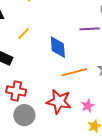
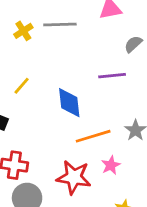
pink star: (88, 106) -> (111, 165), moved

